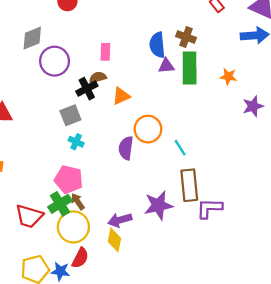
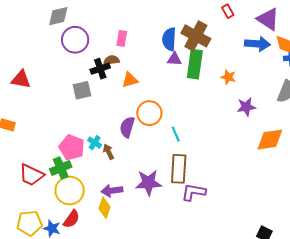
brown cross: (186, 37) -> (196, 36), size x1.6
cyan cross: (76, 142) -> (95, 143), moved
brown arrow: (78, 201) -> (108, 152), moved

